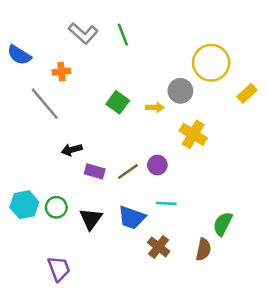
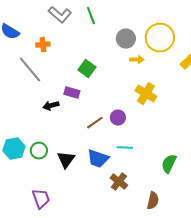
gray circle: (180, 91) -> (126, 39), moved
yellow arrow: (155, 107) -> (137, 60), moved
purple rectangle: (95, 171) -> (72, 93), moved
brown semicircle: (203, 250) -> (153, 201), moved

